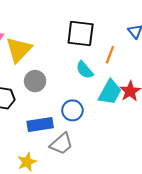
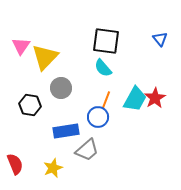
orange line: (110, 55) -> (106, 100), moved
cyan semicircle: (85, 70) -> (103, 68), moved

